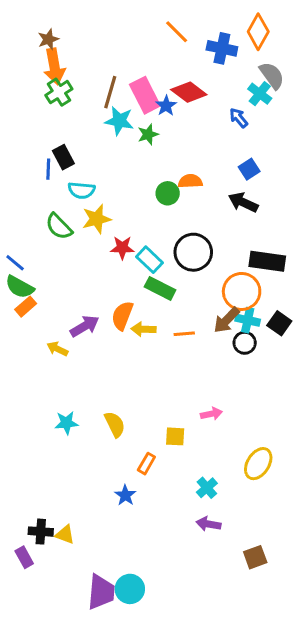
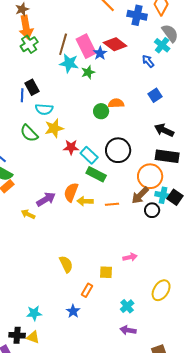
black arrow: (243, 202) -> (164, 130), moved
cyan cross: (248, 320) -> (163, 195), moved
cyan star: (66, 423) -> (34, 313), moved

